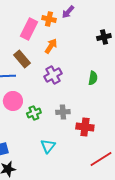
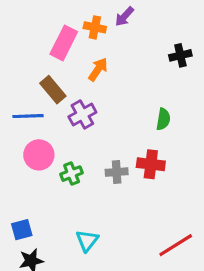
purple cross: (53, 75) -> (82, 114), moved
red cross: (85, 127) -> (151, 164), moved
cyan triangle: (48, 146) -> (87, 240), moved

